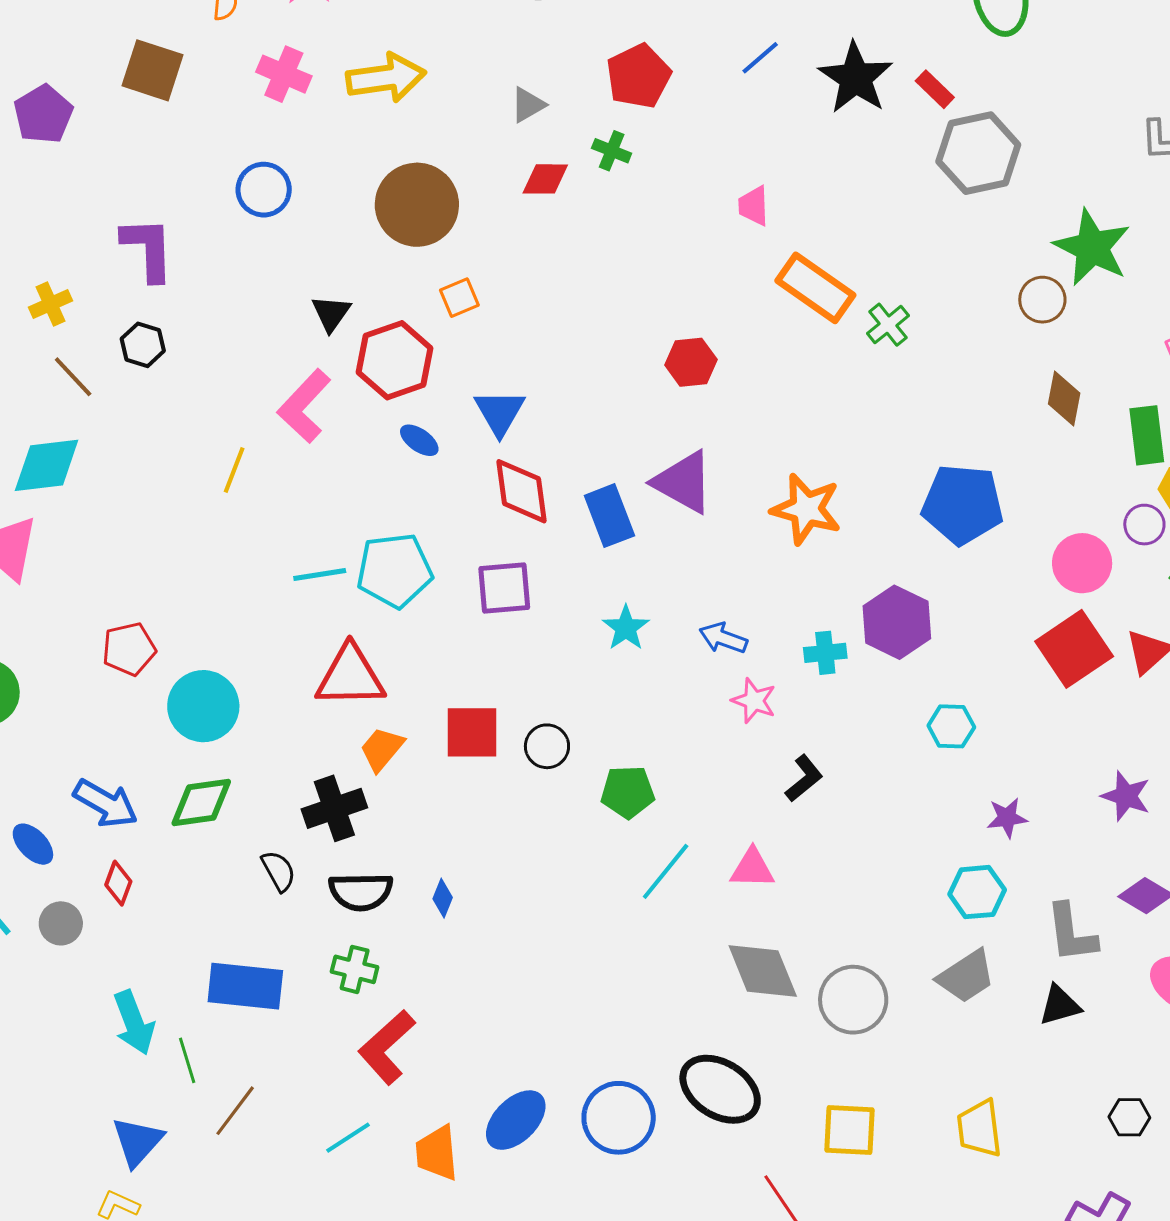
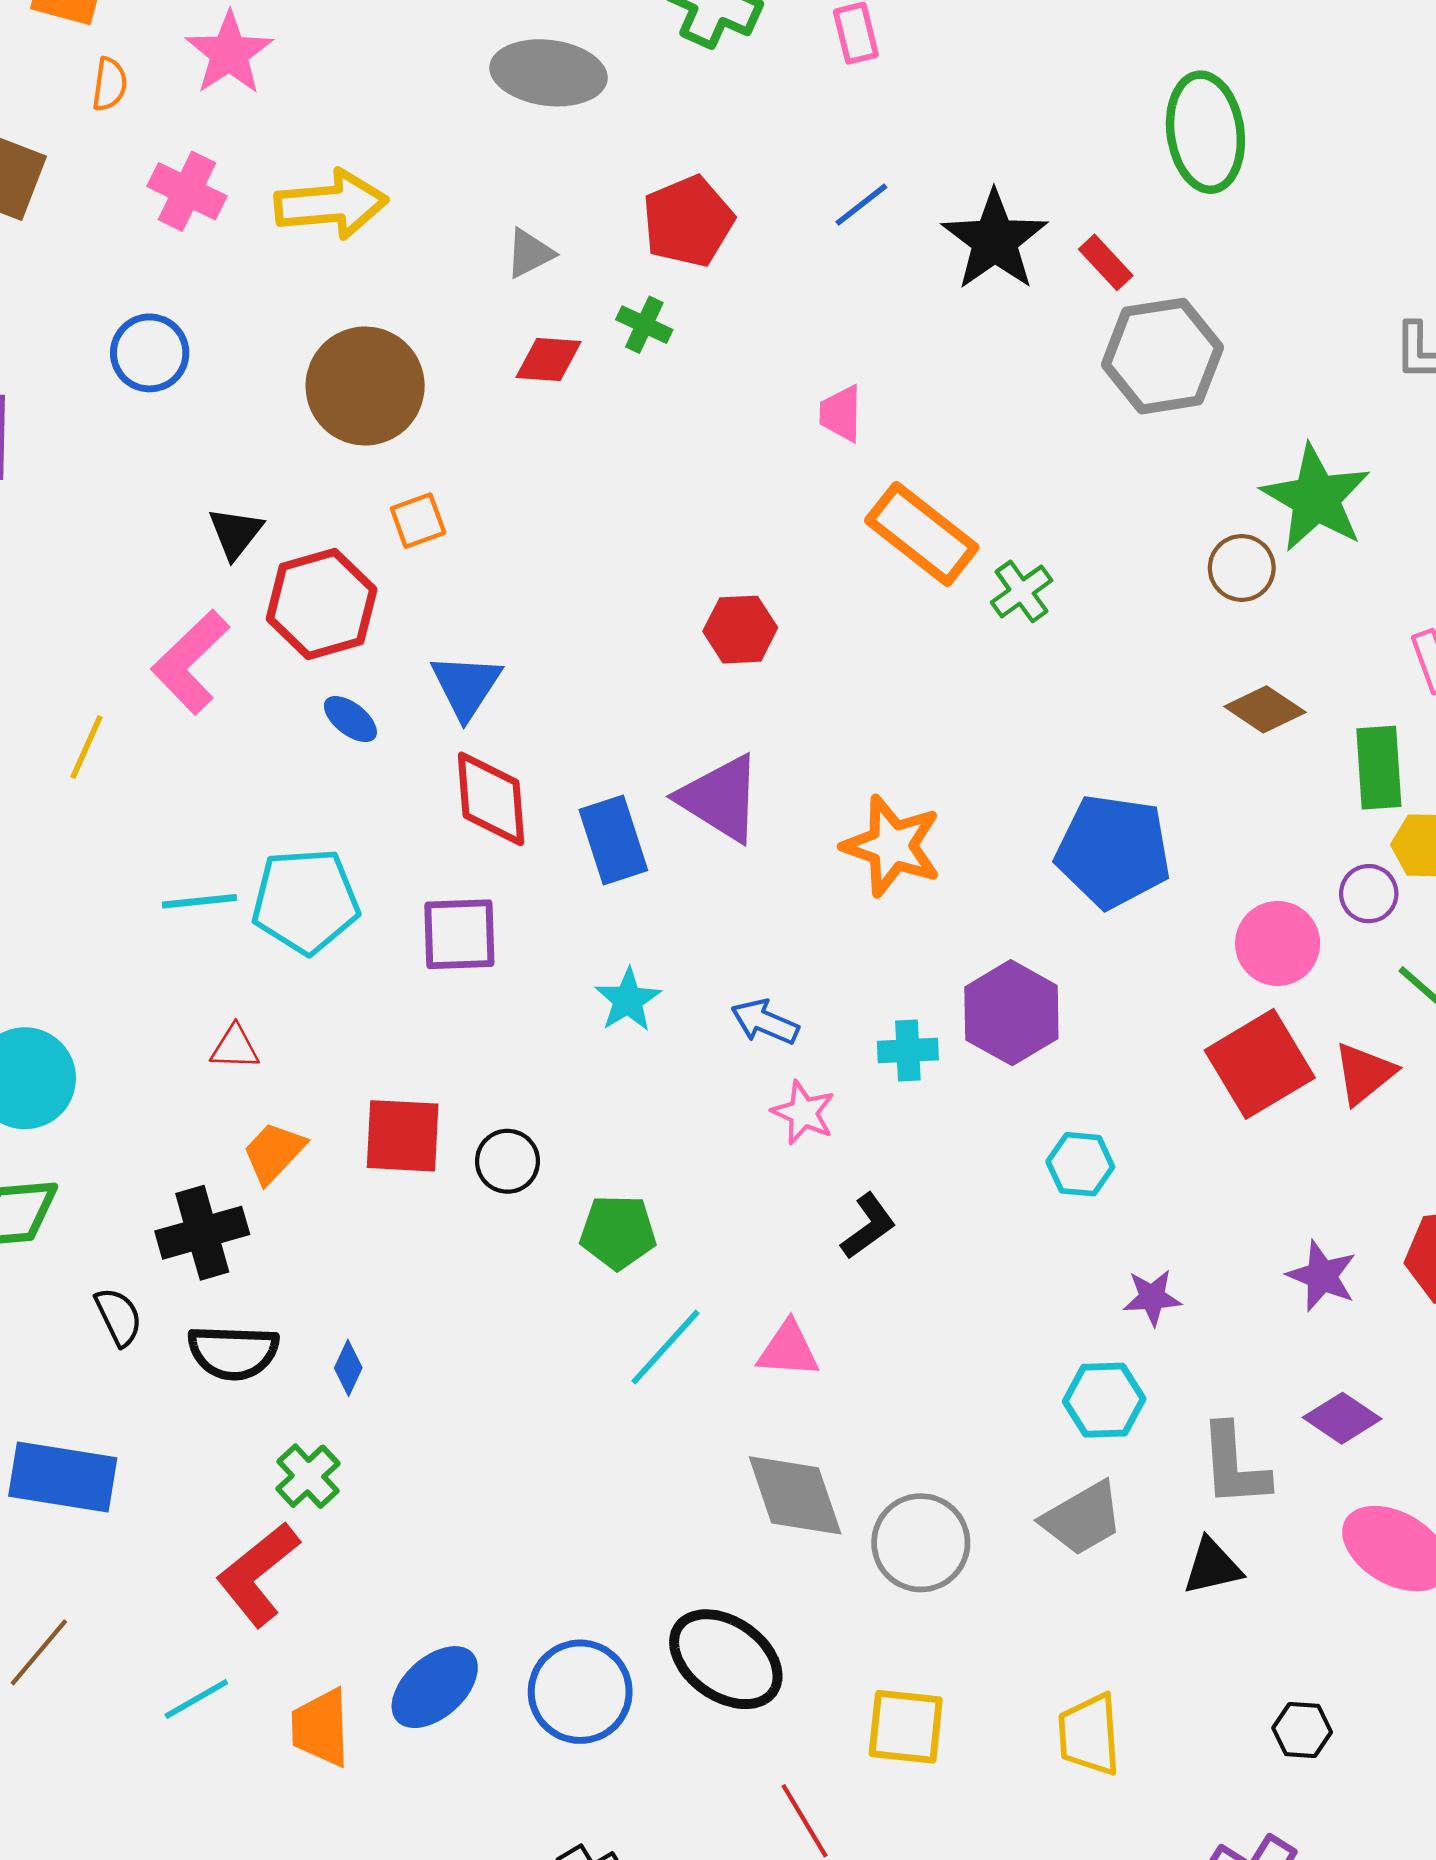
brown diamond: (1064, 398) -> (1265, 709), turned -70
red triangle: (350, 676) -> (235, 1047), size x0.5
green cross: (355, 969) -> (308, 1476), moved, turned 30

